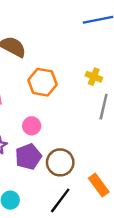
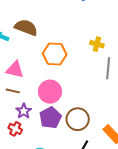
pink circle: (32, 126) -> (50, 92), size x1.5

